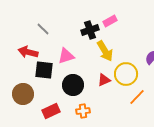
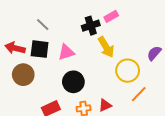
red arrow: (28, 52) -> (15, 48), moved
black square: (44, 70) -> (40, 49), moved
red triangle: (104, 80) -> (105, 105), moved
brown circle: (23, 94) -> (23, 75), moved

